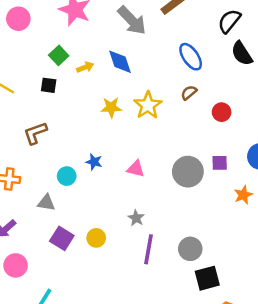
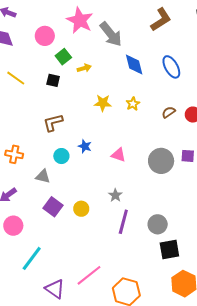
pink circle: (18, 19) -> (45, 36), moved
gray arrow: (132, 20) -> (111, 34), moved
blue diamond: (120, 62) -> (134, 65), moved
brown semicircle: (189, 93) -> (169, 112), moved
yellow star: (148, 105) -> (133, 104), size x0.6
brown L-shape: (35, 133) -> (53, 123), moved

